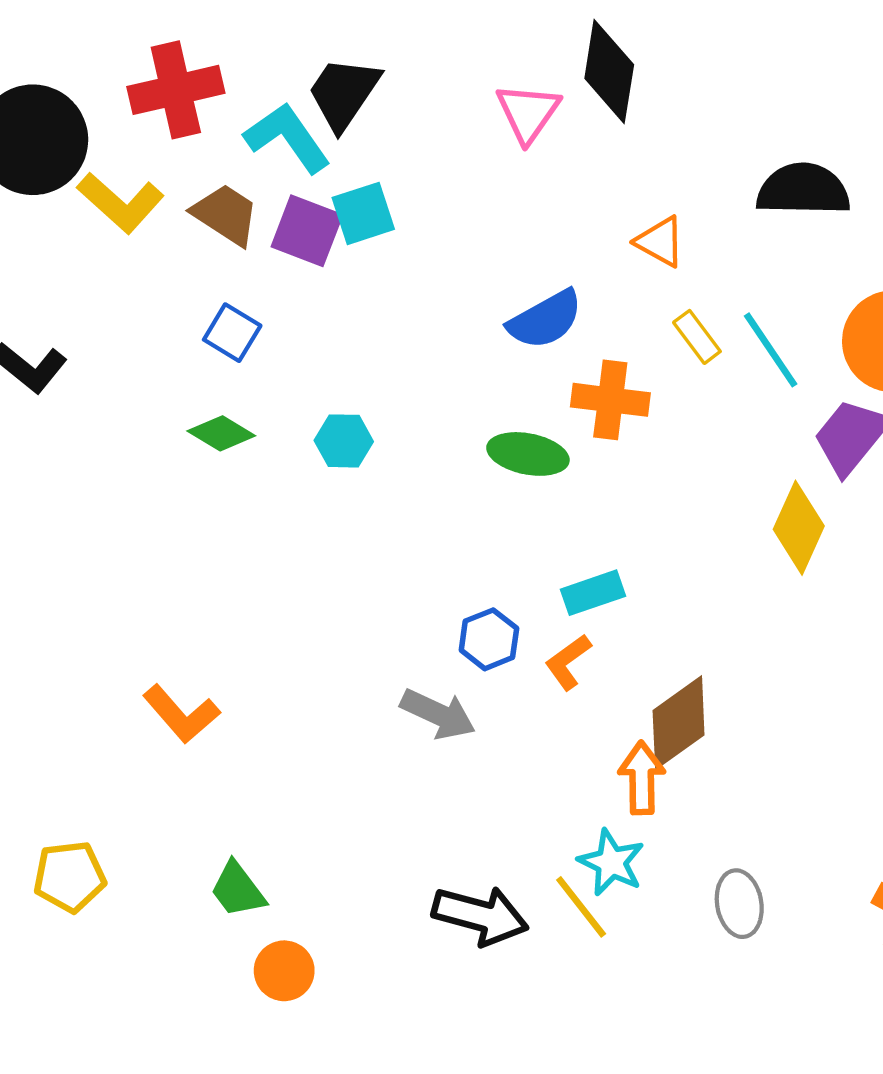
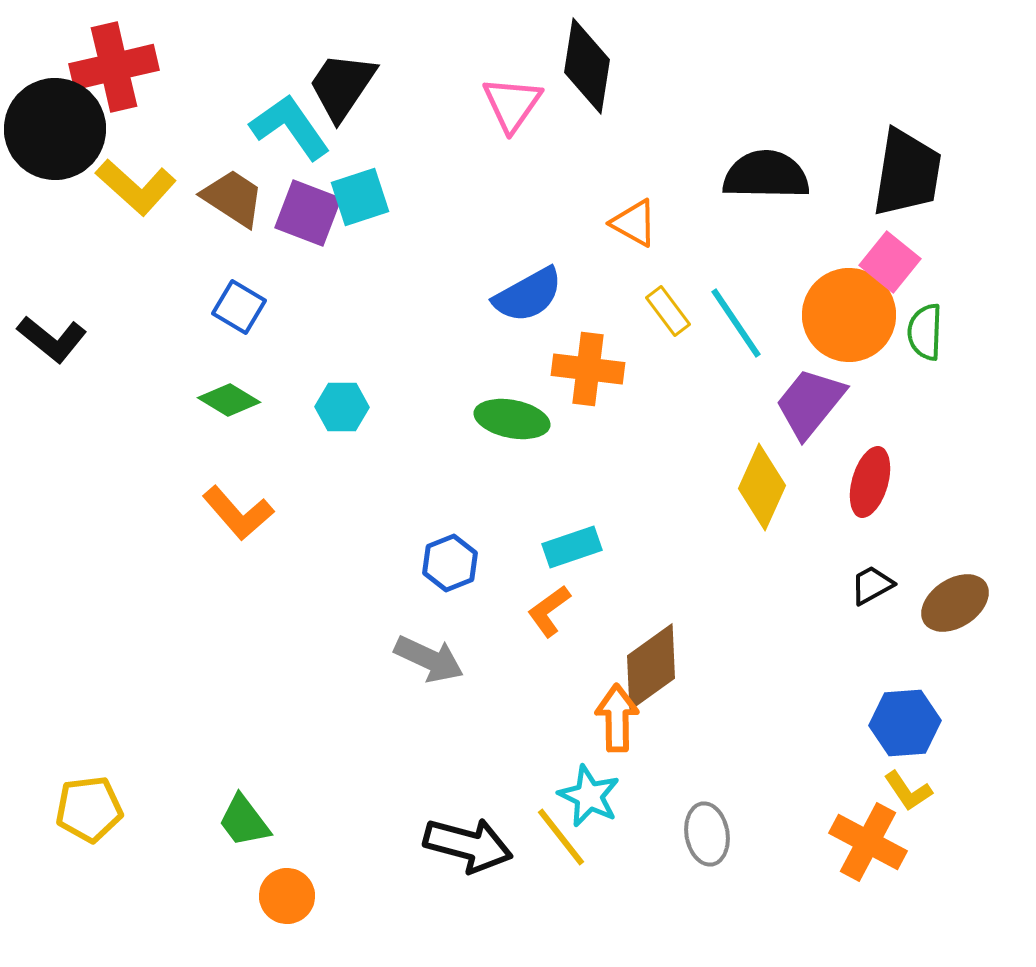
red cross: (176, 90) -> (114, 67), moved
blue hexagon: (489, 639) -> (450, 563), moved
orange L-shape: (181, 714) -> (238, 513), moved

